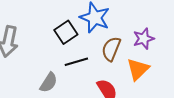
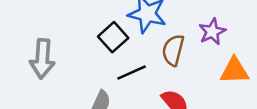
orange triangle: (138, 69) -> (235, 71), moved, turned 50

